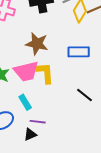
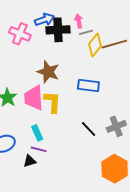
pink trapezoid: (26, 71) -> (34, 98), turned 92
cyan rectangle: (25, 102) -> (37, 133), moved

